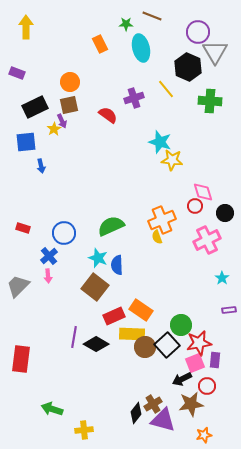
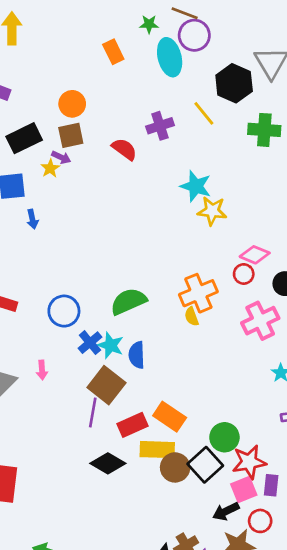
purple circle: (198, 32) -> (194, 35), moved
purple arrow: (62, 121) -> (61, 157), turned -40
pink diamond: (203, 192) -> (255, 255), turned -50
blue cross: (49, 256) -> (90, 343), moved
purple line: (74, 337) -> (93, 413), moved

